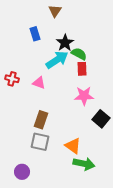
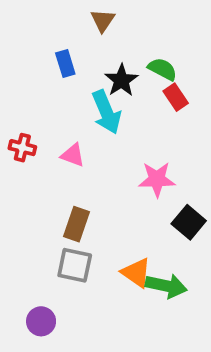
green semicircle: (79, 54) -> (162, 69), moved
cyan arrow: (57, 60) -> (106, 112), turned 100
red rectangle: (82, 69) -> (176, 97), moved, turned -32
green arrow: (84, 164) -> (166, 286), moved

